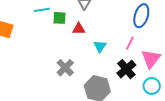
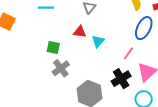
green square: (59, 18) -> (53, 47), moved
cyan triangle: (100, 46) -> (98, 41), moved

